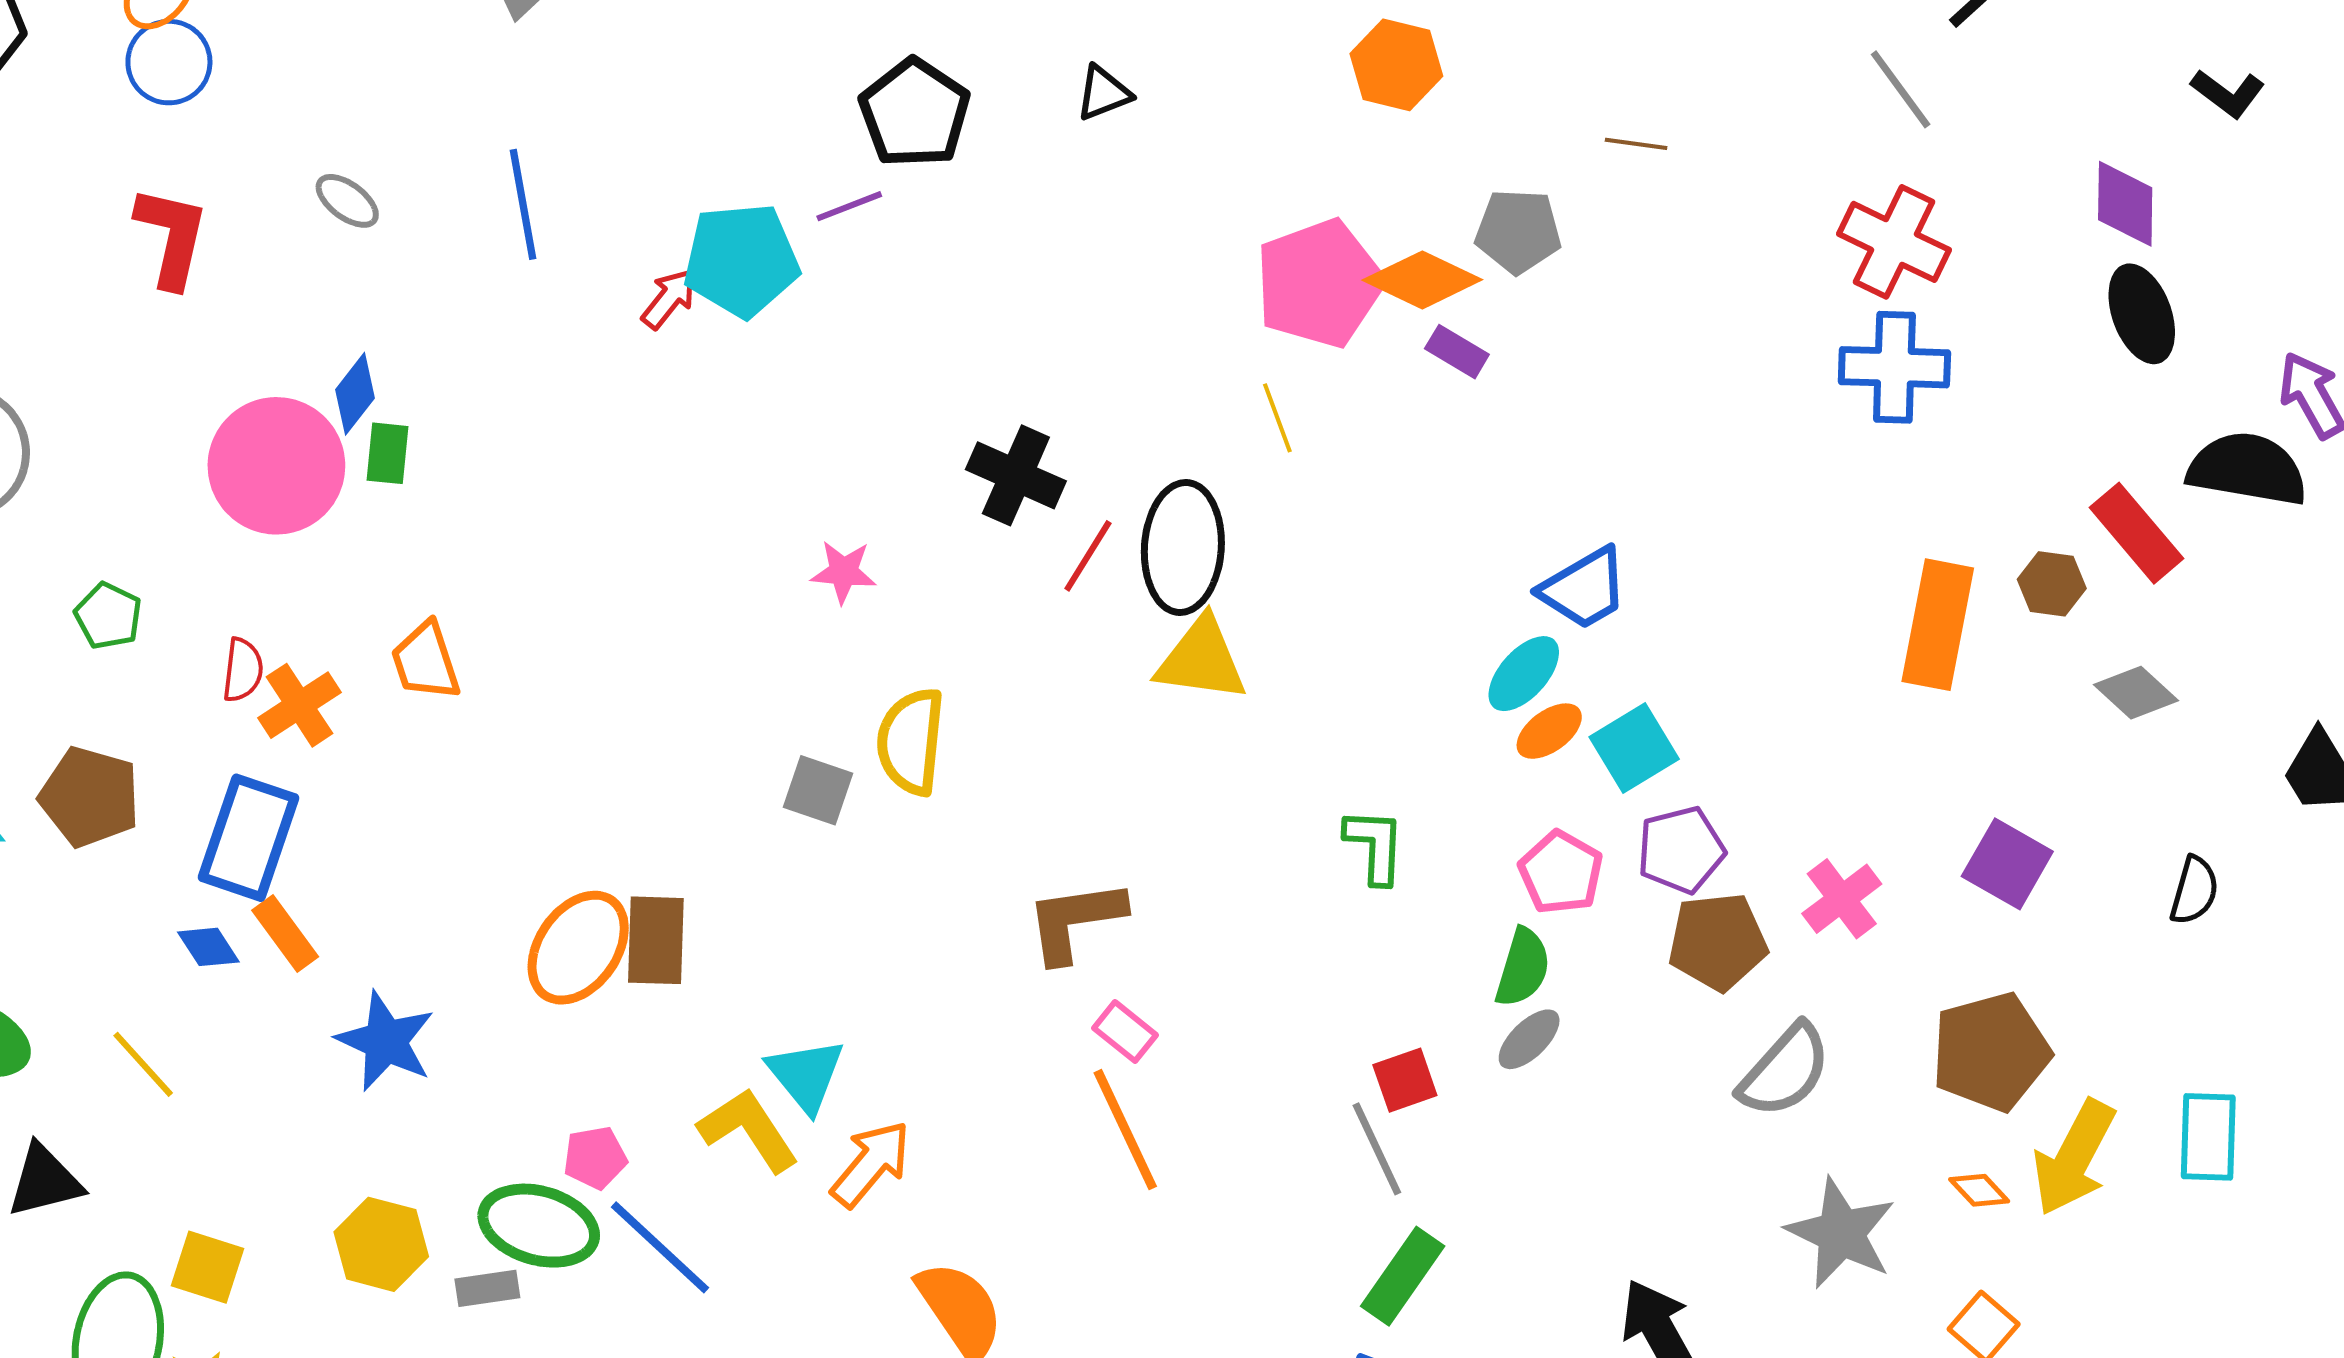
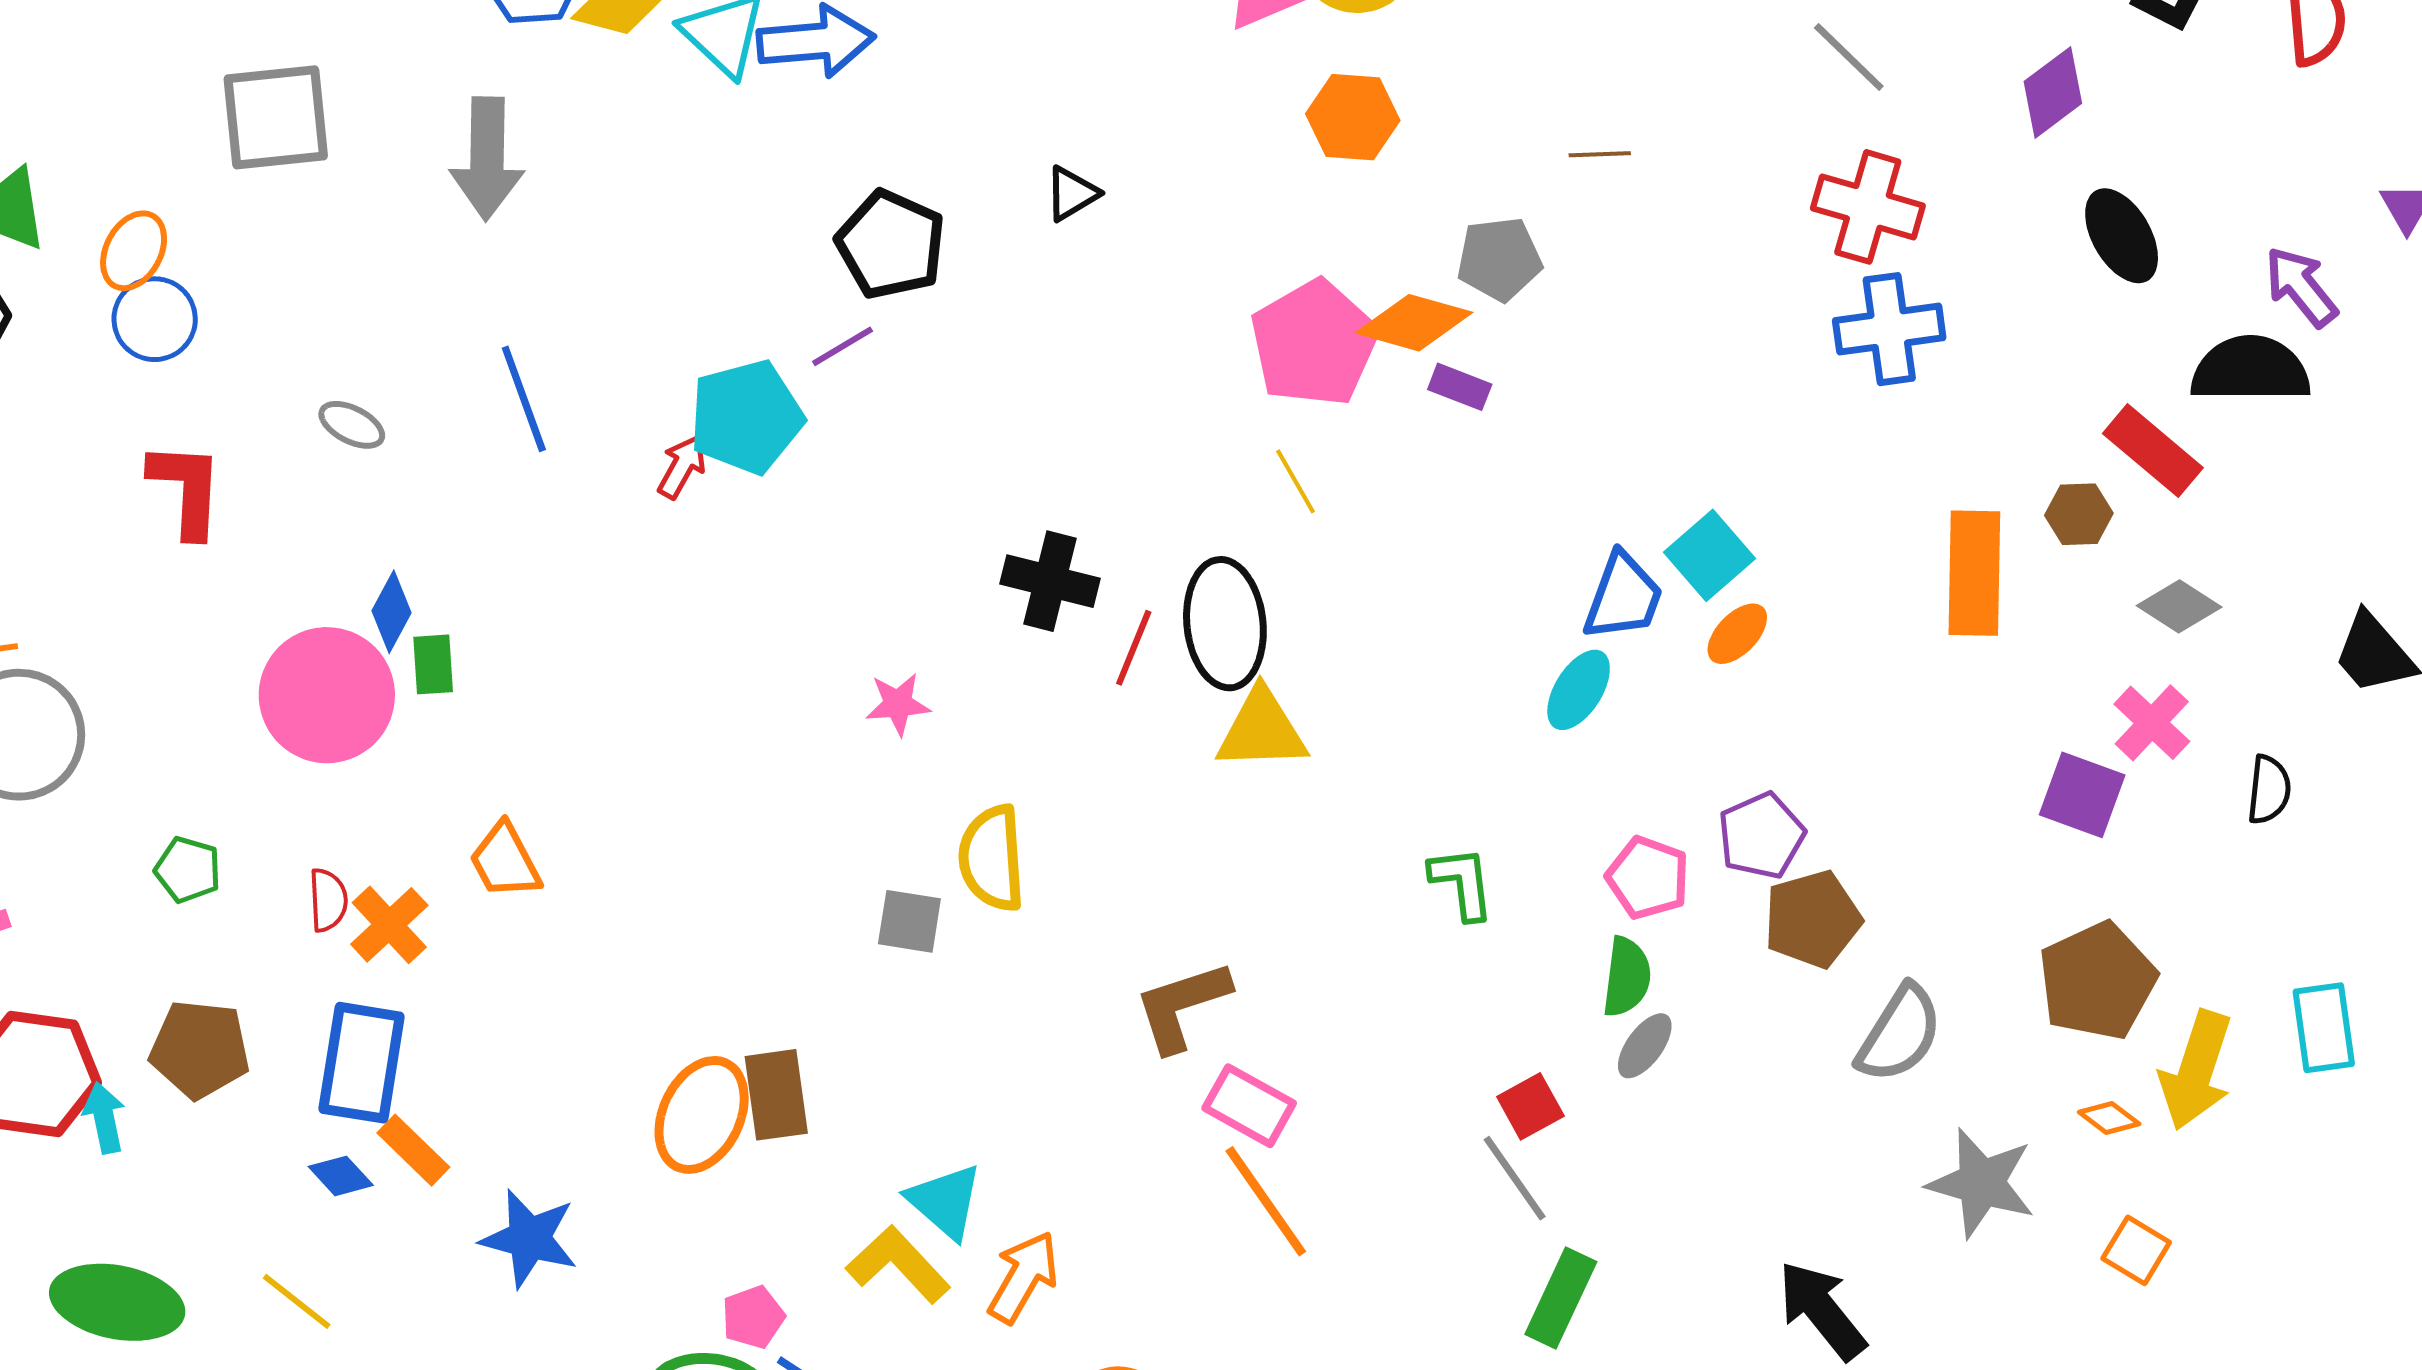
purple diamond: (2125, 204) -> (2053, 92), moved, turned 62
blue trapezoid: (1584, 589) -> (1623, 597), turned -30
orange ellipse: (1549, 731) -> (1737, 634), moved
cyan square: (1634, 748) -> (1709, 555), moved
pink cross: (1842, 899) -> (2152, 723), moved
pink rectangle: (1125, 1032) -> (1249, 1106), size x1.4

